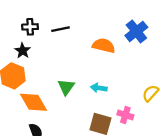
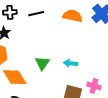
orange semicircle: (104, 46) -> (73, 16), moved

